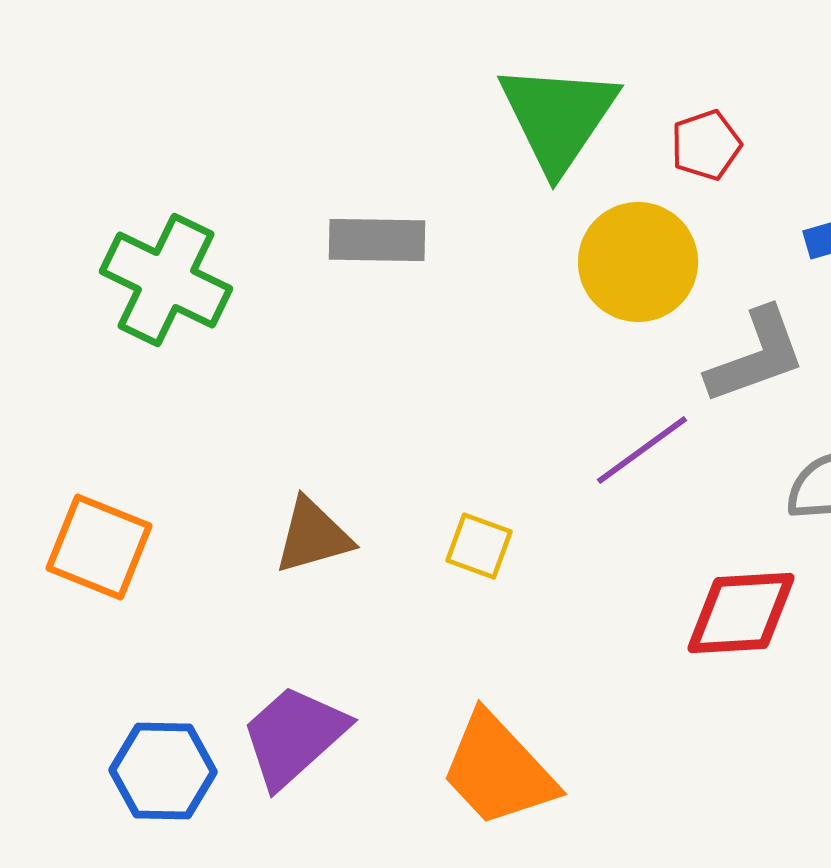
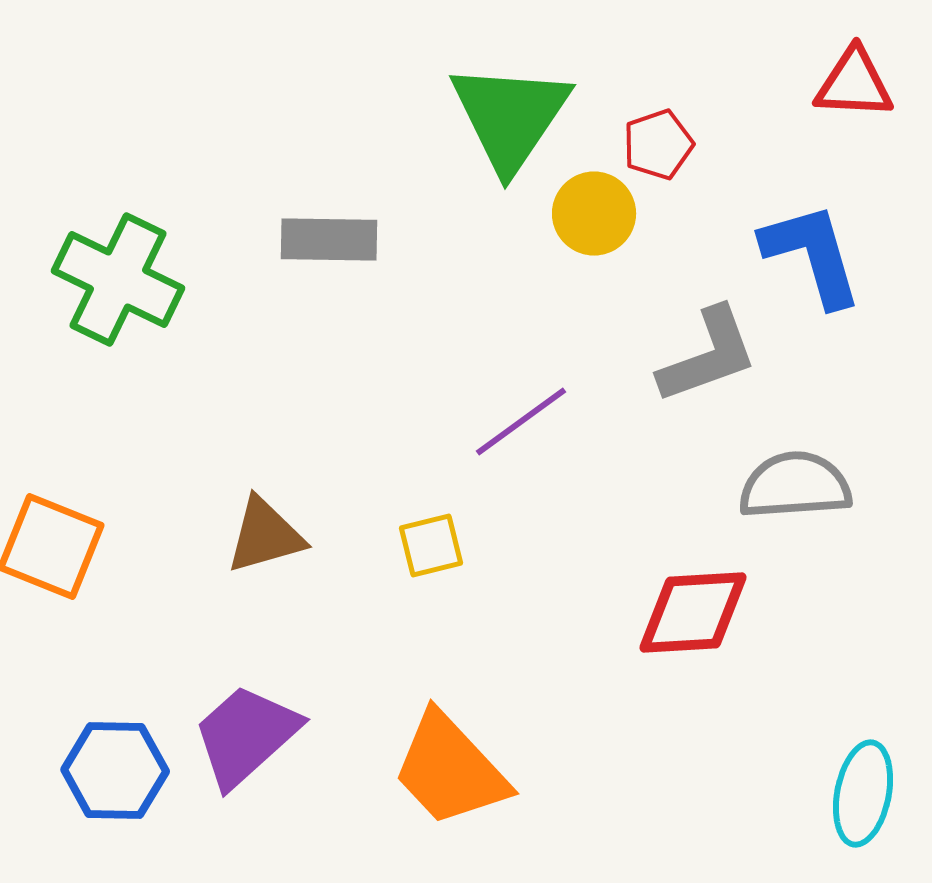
yellow circle: (638, 262) -> (594, 214), moved, size x0.7
purple line: (642, 450) -> (521, 422), moved
yellow square: (479, 546) -> (431, 546), turned -34

